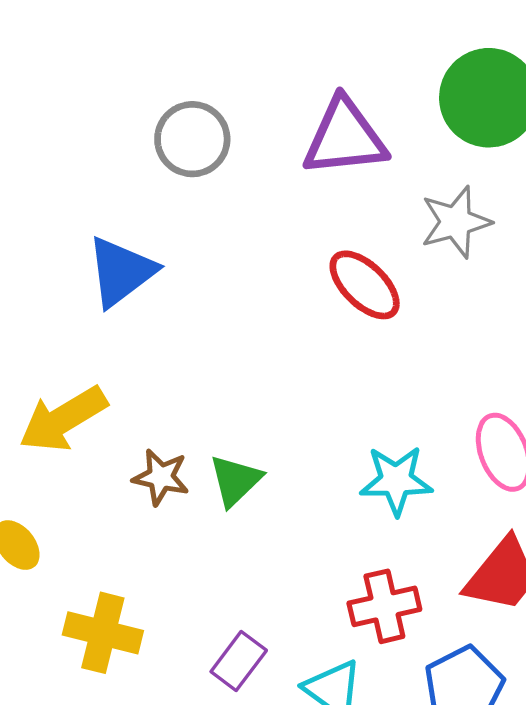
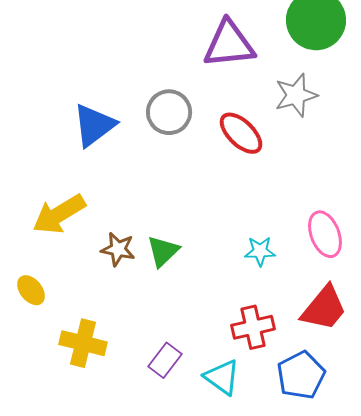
gray circle: (192, 139) -> (169, 112), moved
cyan star: (396, 480) -> (260, 251), size x0.7

